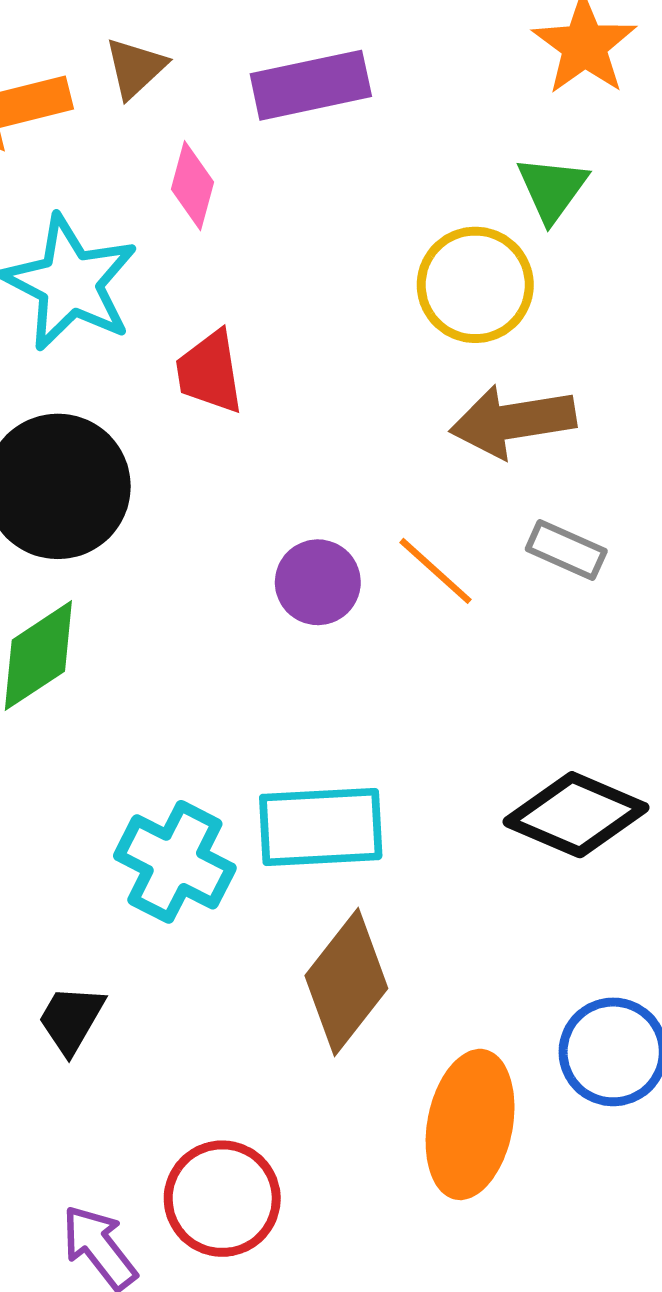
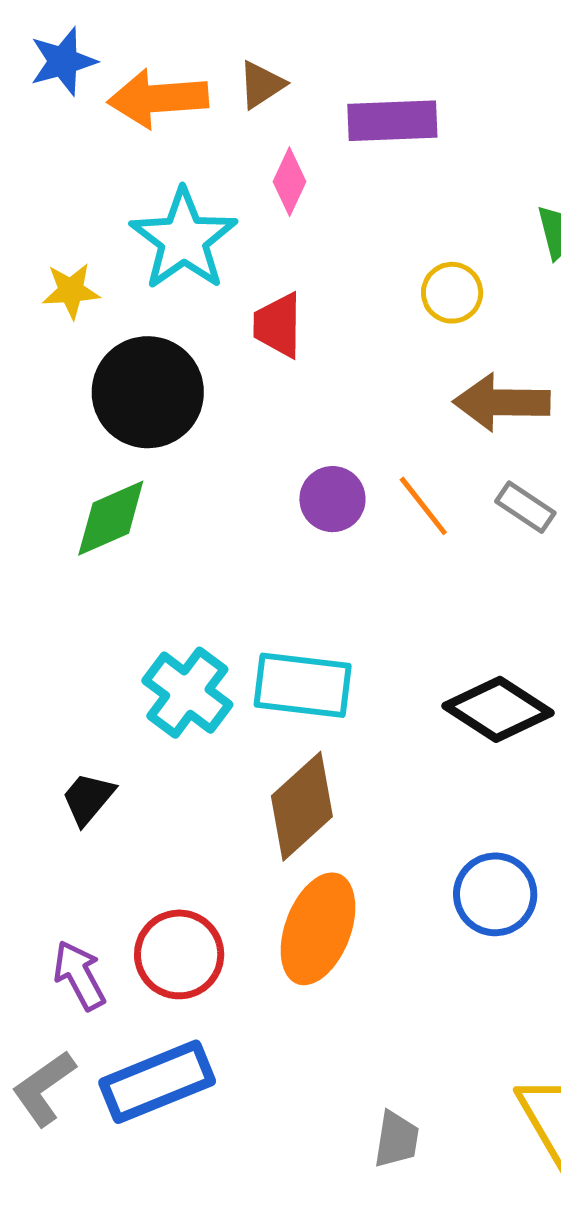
yellow circle: (475, 285) -> (452, 293), moved, size x0.7
orange ellipse: (470, 1124) -> (318, 929), moved

